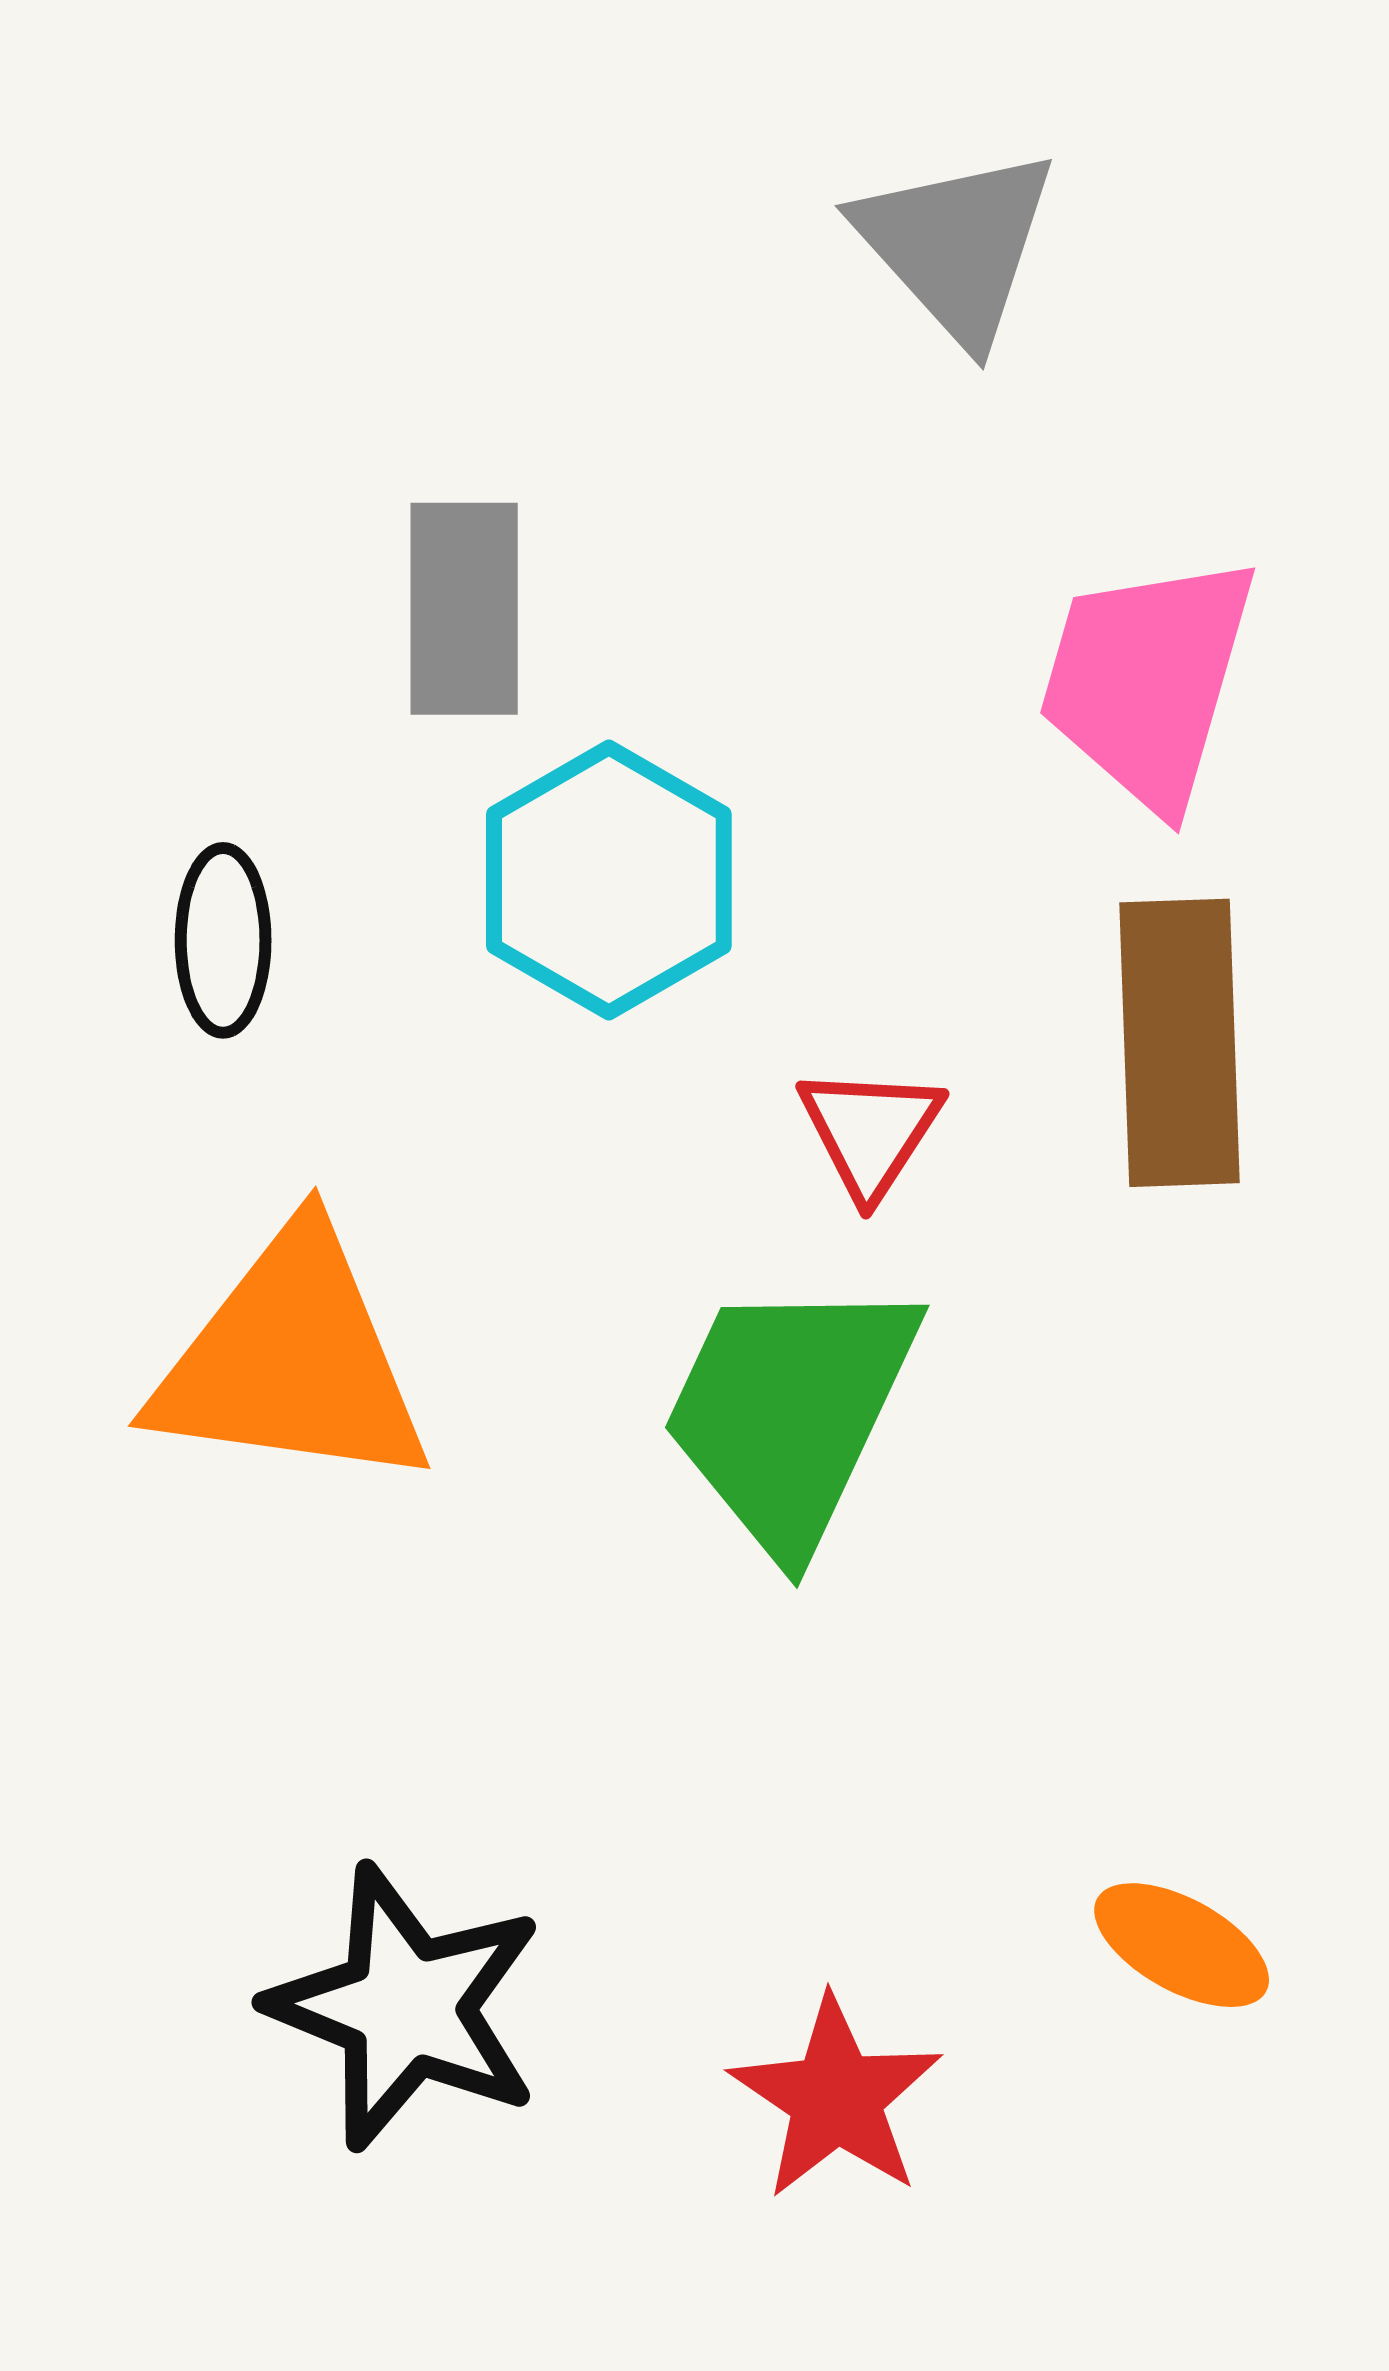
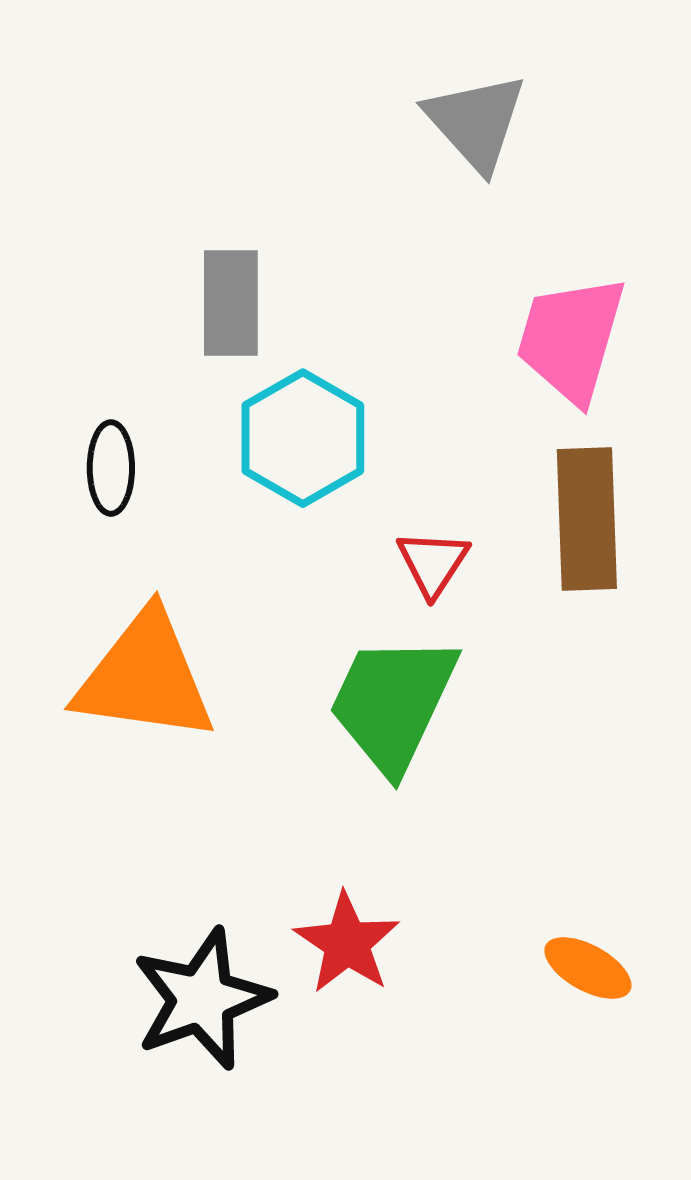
black star: (406, 2007) -> (202, 999), turned 30
red star: (836, 2098) -> (347, 943), moved

